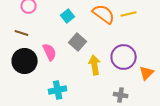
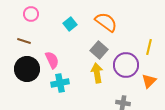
yellow line: (129, 14) -> (149, 47), moved, turned -63
gray square: (78, 42) -> (99, 50), moved
cyan cross: (58, 90) -> (60, 83), moved

